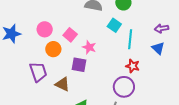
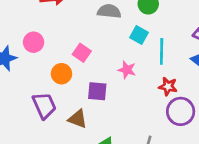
pink circle: (45, 29) -> (34, 42), moved
pink star: (89, 47) -> (127, 70), moved
purple circle: (124, 87) -> (181, 111), moved

